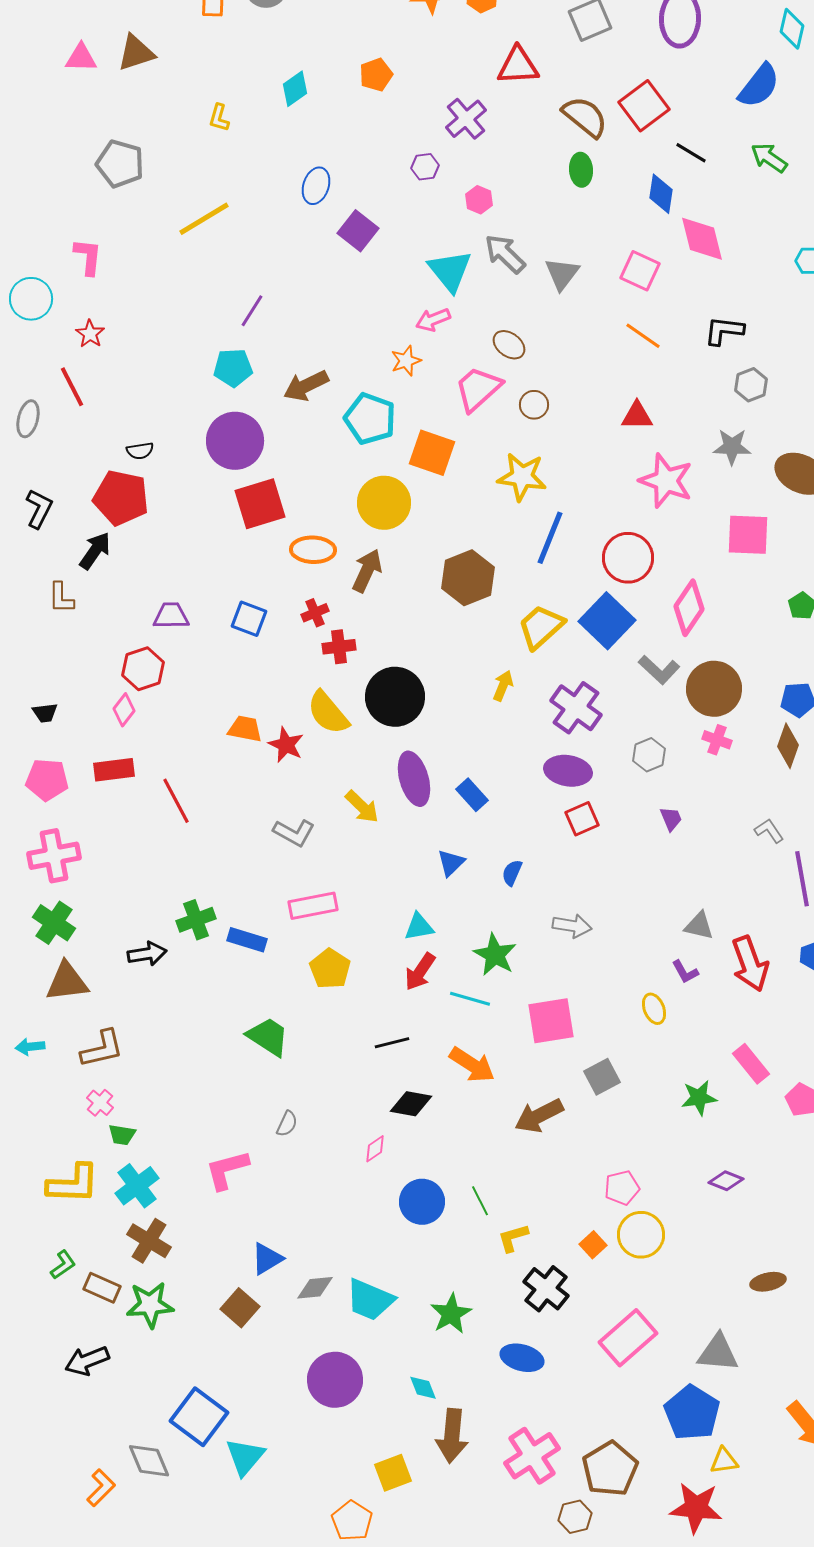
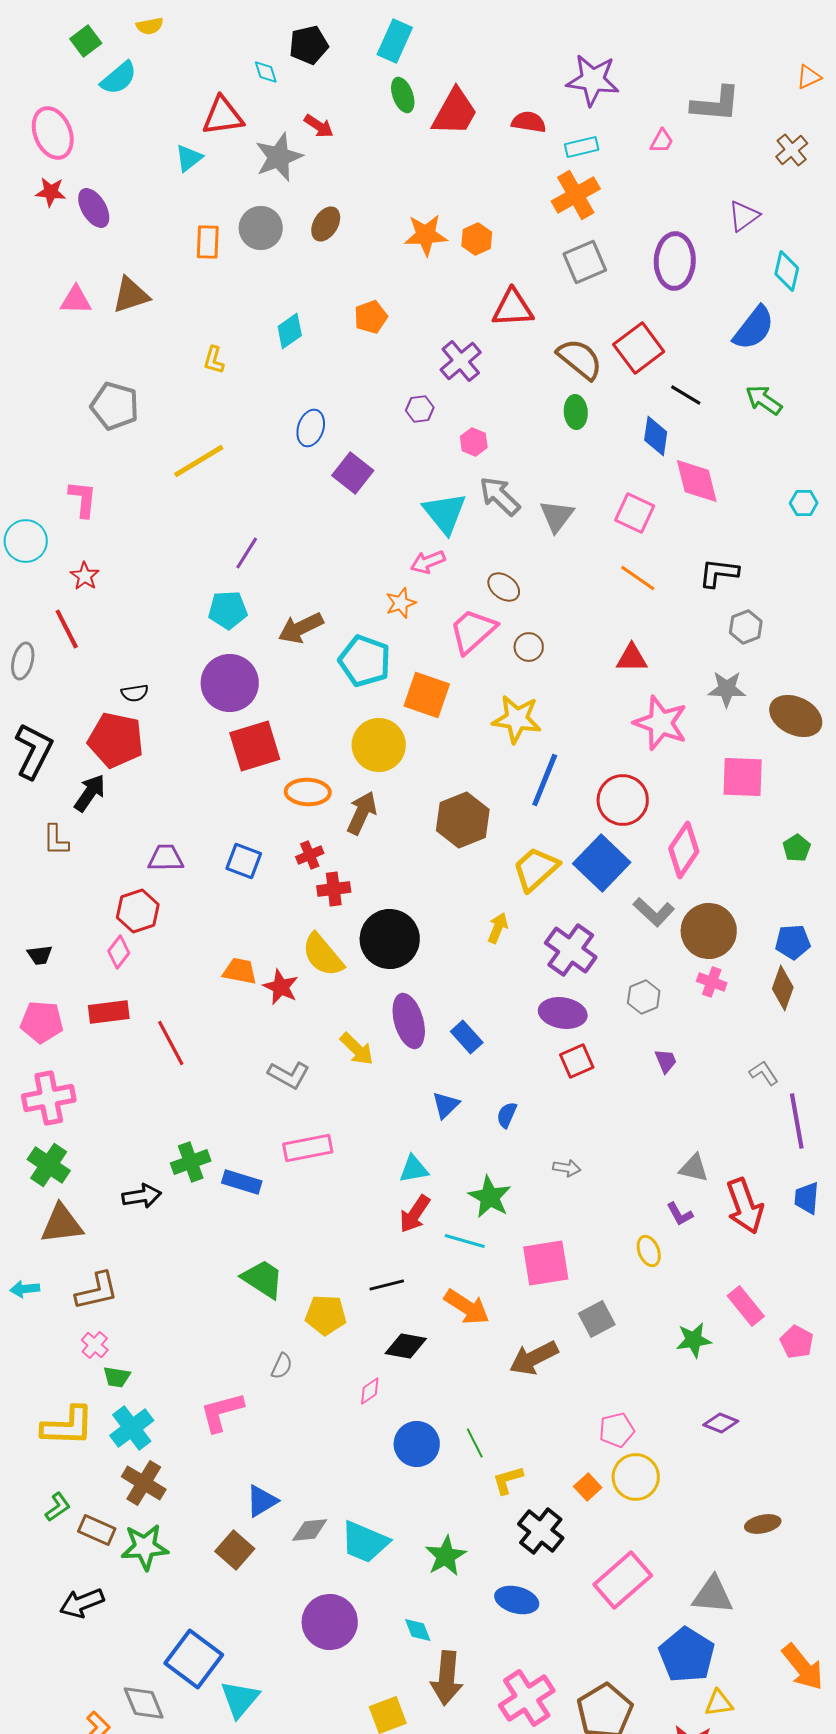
black L-shape: (39, 509) -> (34, 751), size x1.4
gray arrow: (572, 926) -> (567, 1168), size x0.7
yellow pentagon: (330, 969) -> (326, 1315), moved, turned -30

